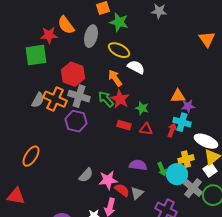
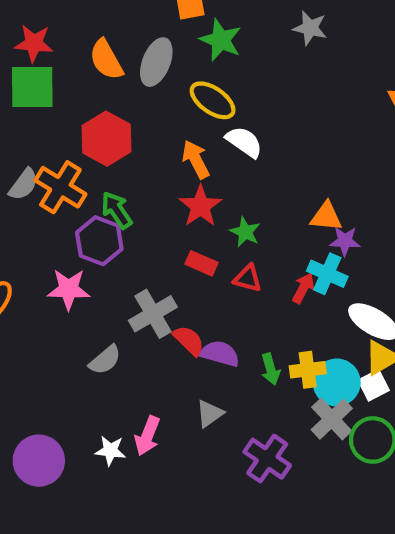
orange semicircle: (66, 25) -> (106, 60), moved
red star: (49, 35) -> (34, 43), moved
gray cross: (79, 96) -> (153, 314), moved, turned 35
green arrow: (106, 99) -> (117, 210), moved
yellow cross: (186, 159) -> (308, 370), moved
cyan circle: (177, 174) -> (337, 382), moved
pink star: (108, 180) -> (69, 289), moved
red semicircle: (122, 190) -> (189, 341), moved

